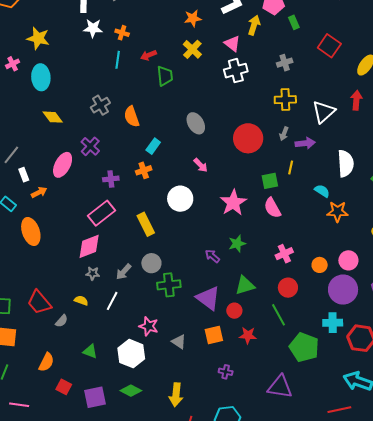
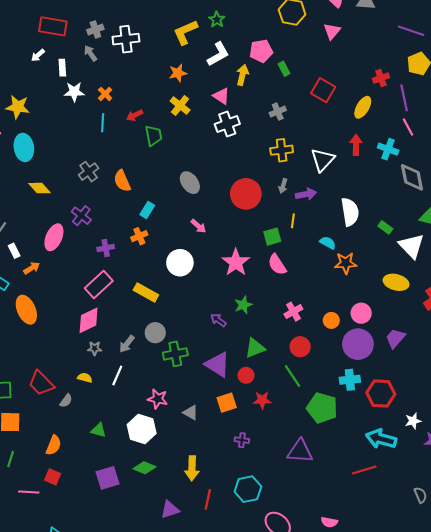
orange cross: (122, 33) -> (105, 94), turned 32
yellow rectangle: (146, 224) -> (146, 292), turned -30
red square: (64, 387) -> (53, 477), moved

